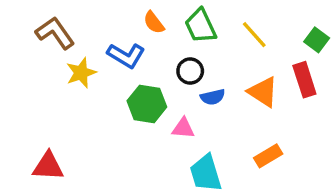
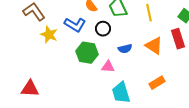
yellow line: (254, 35) -> (149, 13), turned 30
black circle: (190, 71) -> (103, 29), moved
yellow star: (81, 73) -> (49, 35), turned -30

